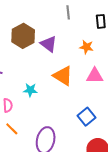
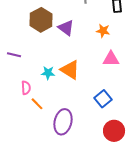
orange triangle: (63, 76) -> (70, 70), moved
orange line: (12, 129) -> (37, 104), moved

